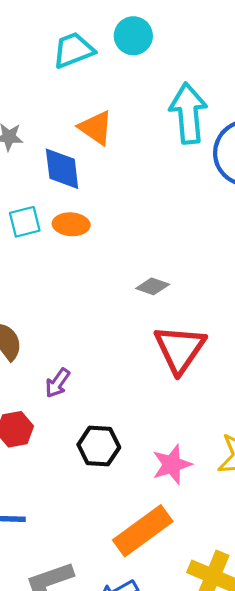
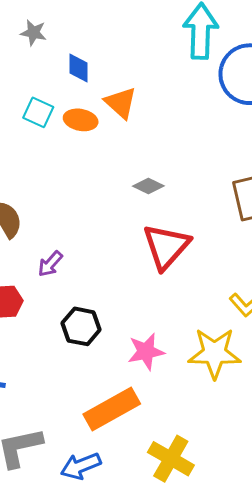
orange triangle: (96, 128) -> (121, 103), moved
blue diamond: (62, 169) -> (79, 68), size x0.7
cyan square: (25, 222) -> (38, 112), turned 32

